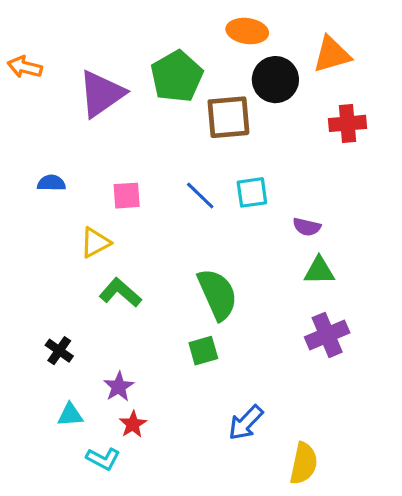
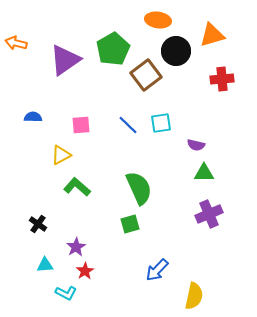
brown square: (228, 117) -> (146, 75), turned -32

